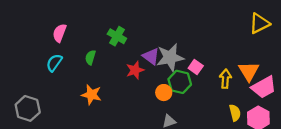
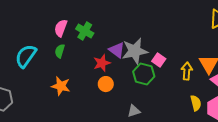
pink semicircle: (60, 33) -> (61, 28), moved
cyan semicircle: (54, 63) -> (26, 56), size x1.4
orange circle: (164, 93) -> (106, 84), moved

